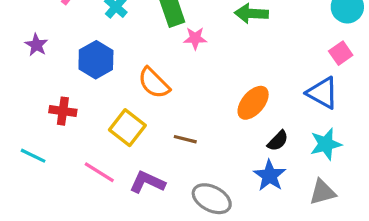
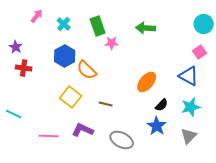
blue hexagon: (96, 60) -> (65, 56), moved
red cross: (63, 111) -> (24, 68), moved
pink line: (99, 172) -> (49, 136), moved, turned -30
gray triangle: (323, 192) -> (189, 136), turned -30

